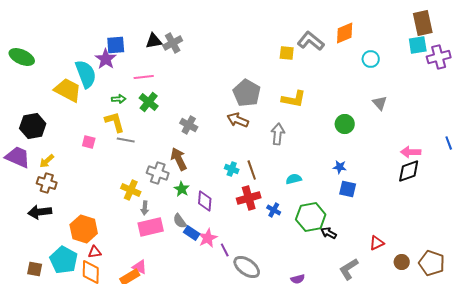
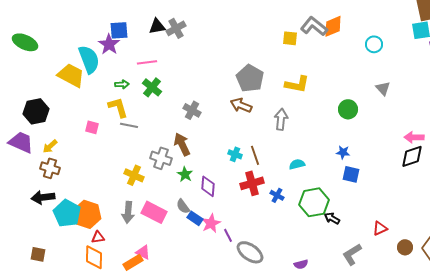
orange diamond: (345, 33) -> (333, 26), moved
gray arrow: (145, 208) -> (128, 212), moved, size x1.5
pink rectangle: (151, 227) -> (154, 212), turned 40
cyan pentagon: (64, 260) -> (67, 213), moved

